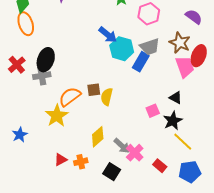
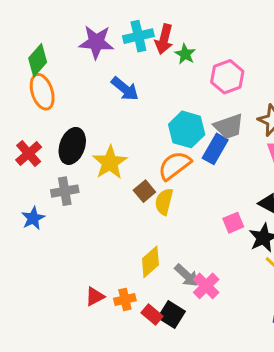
blue arrow: (108, 35) -> (125, 89), moved
gray cross: (42, 76) -> (65, 191), moved
brown square: (94, 90) -> (144, 191), turned -32
orange semicircle: (70, 97) -> (175, 166), moved
yellow star: (57, 116) -> (110, 163), moved
blue star: (20, 135) -> (33, 218), moved
red rectangle: (160, 166) -> (152, 315), moved

